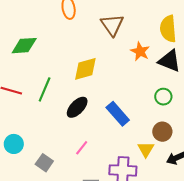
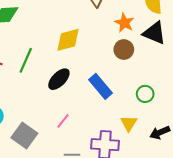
green circle: (163, 97) -> (145, 94), moved
brown circle: (162, 132) -> (124, 50), moved
gray square: (44, 163) -> (24, 136), size x1.4

